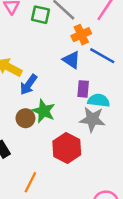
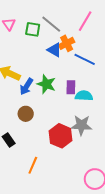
blue triangle: (72, 60) -> (54, 50), moved
green star: (44, 111) -> (46, 84), moved
gray star: (92, 119) -> (81, 125), moved

